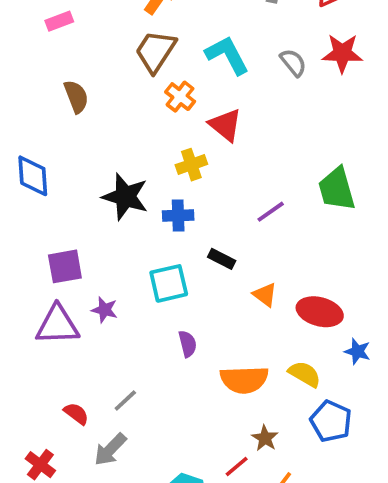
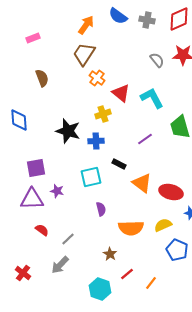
cyan L-shape: (227, 55) -> (152, 98), moved
orange triangle: (265, 295) -> (142, 183), size x1.5
yellow semicircle: (305, 374) -> (163, 225), turned -54
red semicircle: (76, 414) -> (42, 230), moved
brown star: (265, 438) -> (110, 254), moved

